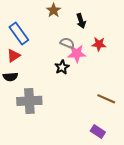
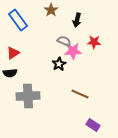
black arrow: (81, 21) -> (77, 20), turned 32
blue rectangle: (19, 34) -> (18, 20), moved
brown line: (106, 99) -> (80, 94), moved

